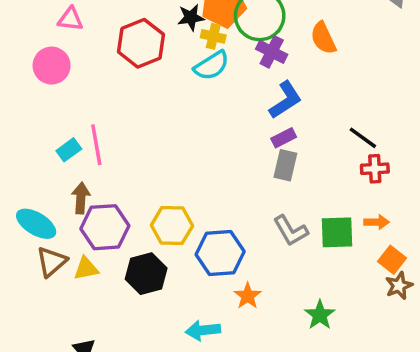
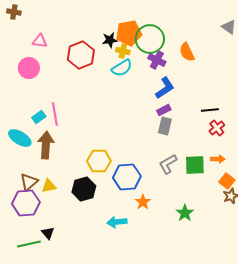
black line: (363, 138) -> (210, 110), turned -42
red cross: (375, 169) -> (217, 128), turned -35
brown arrow: (81, 198) -> (46, 145), size x1.5
cyan ellipse: (36, 224) -> (20, 138), moved
purple hexagon: (105, 227) -> (26, 203), moved
gray L-shape: (291, 231) -> (168, 164), turned 90

